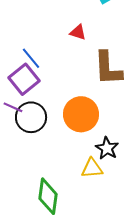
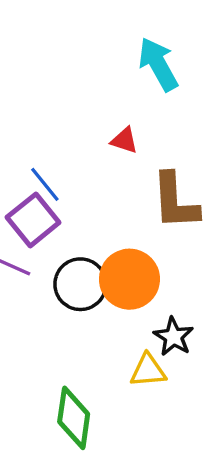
black circle: (31, 117) -> (80, 284), moved

